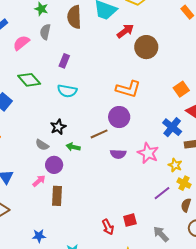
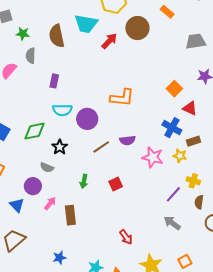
brown circle: (146, 47) -> (137, 28), moved
green diamond: (29, 80) -> (35, 131), moved, turned -50
purple circle: (119, 117) -> (87, 119), moved
green arrow: (73, 147) -> (84, 181), moved, turned -80
purple semicircle: (118, 154) -> (127, 140), moved
purple circle: (54, 165) -> (33, 186), moved
yellow star: (175, 165) -> (180, 156), moved
red square: (130, 220) -> (116, 184), moved
gray arrow: (161, 234) -> (172, 223), moved

